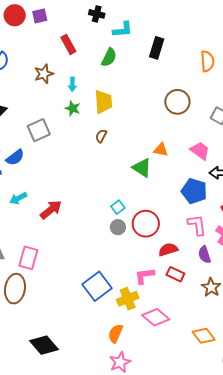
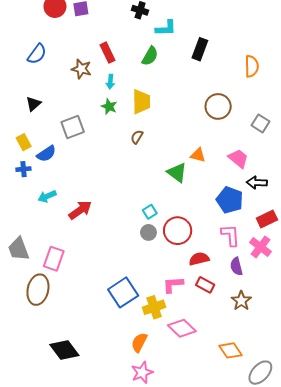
red rectangle: (68, 44) -> (107, 53), moved
brown star: (44, 74) -> (81, 69), turned 30

